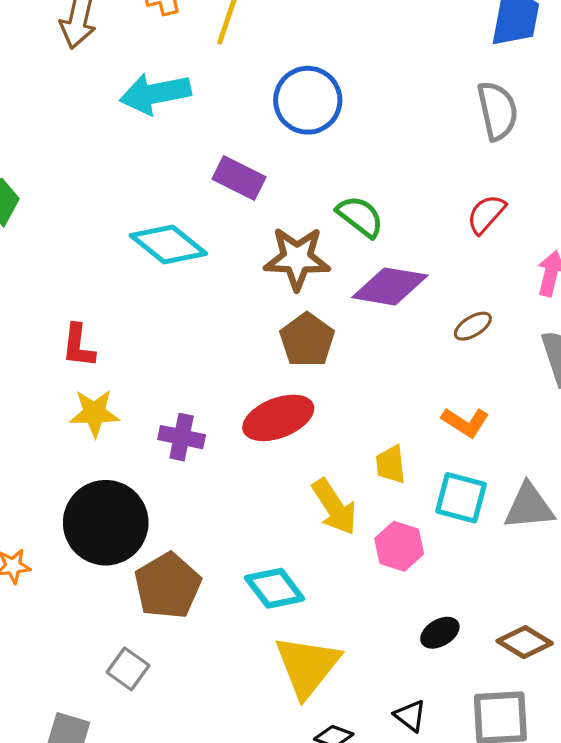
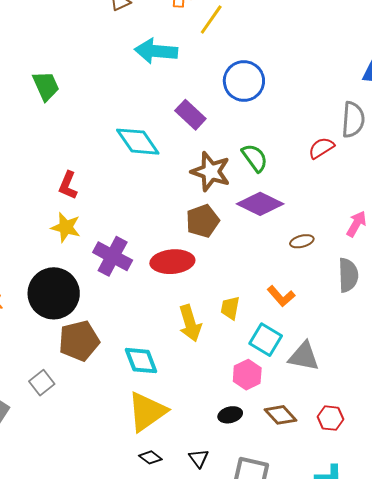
red semicircle: (486, 214) -> (321, 148), moved
purple cross: (182, 437) -> (113, 256), size x1.4
pink hexagon: (399, 546) -> (247, 375), moved
brown diamond: (525, 642) -> (281, 415), moved

